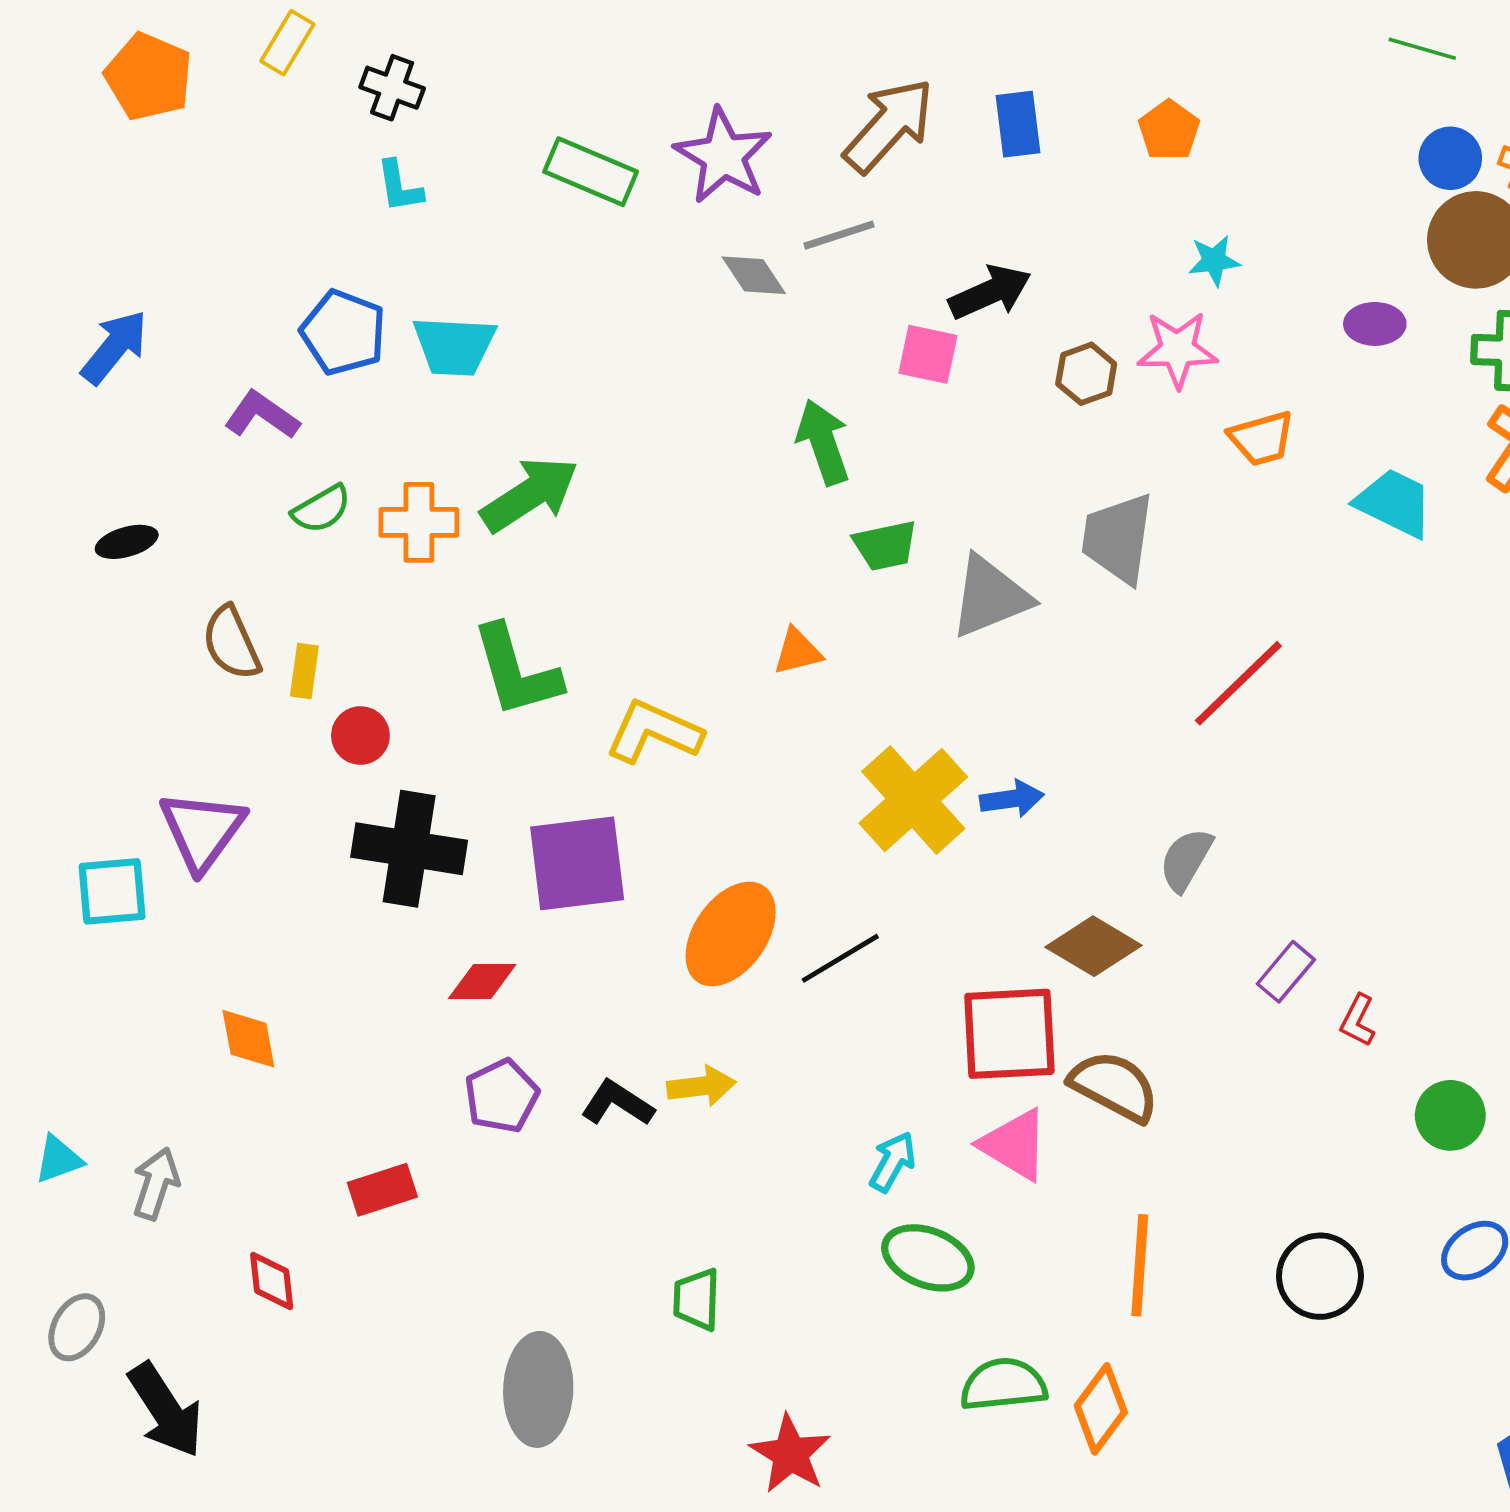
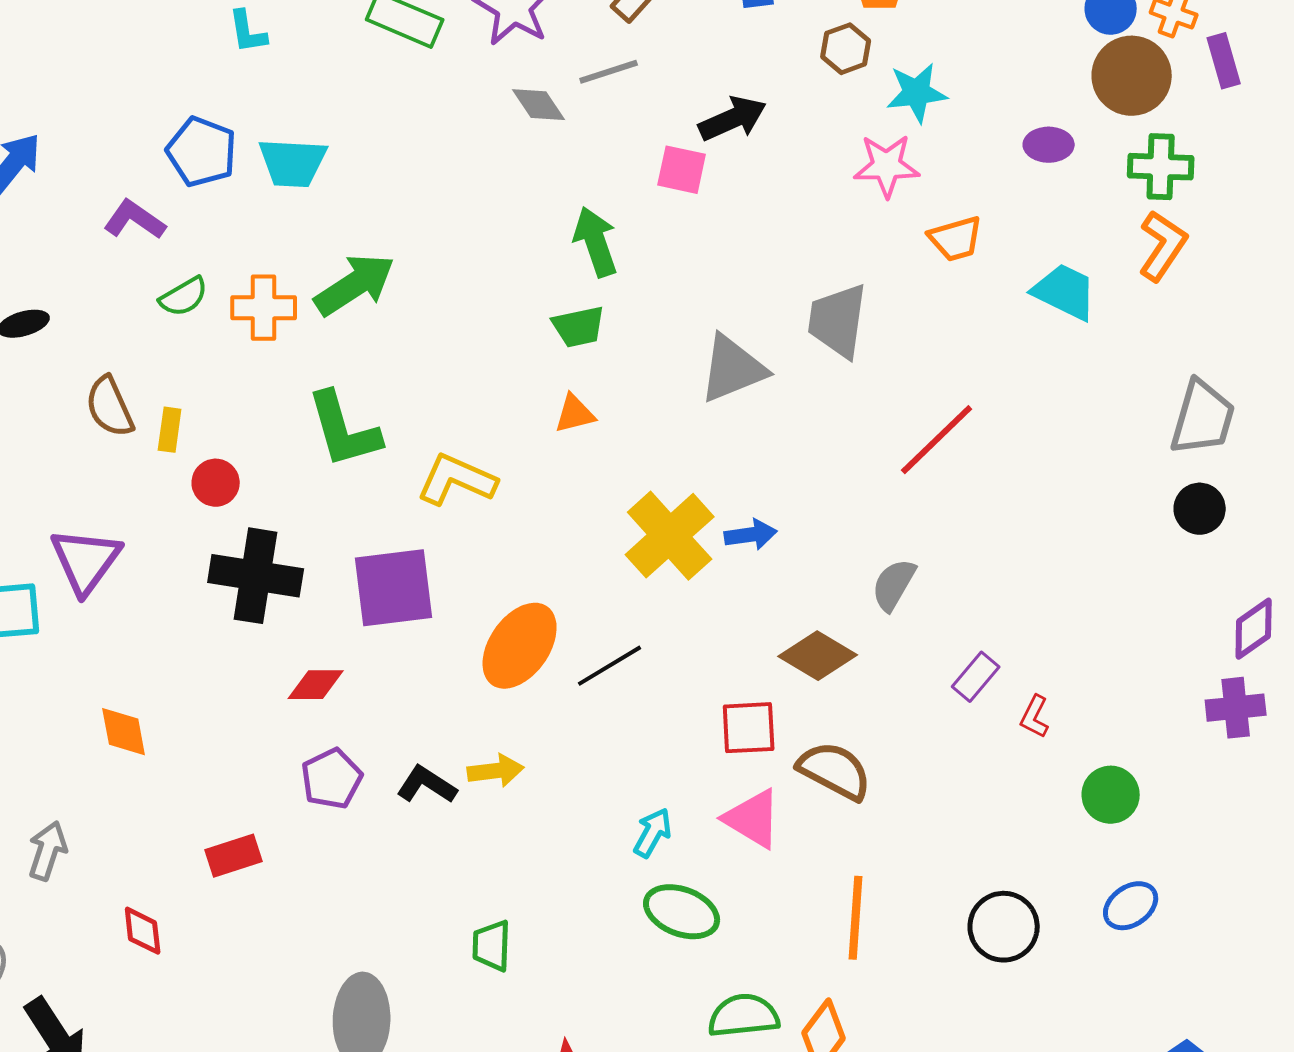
cyan star: (1214, 261) -> (917, 93), size x1.4
brown hexagon: (1086, 374) -> (846, 49), moved
green trapezoid: (885, 546) -> (579, 327), moved
red square: (1009, 1034) -> (749, 728), size x0.7

